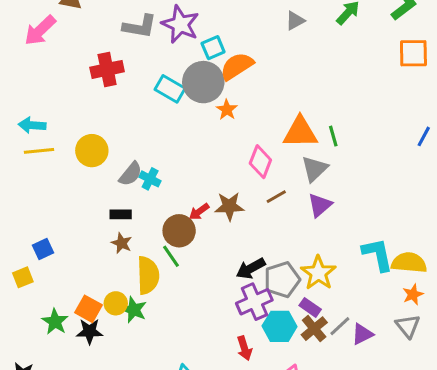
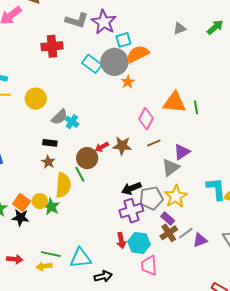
gray triangle: (315, 169) -> (171, 167), moved
cyan hexagon: (280, 326) -> (139, 243), moved

